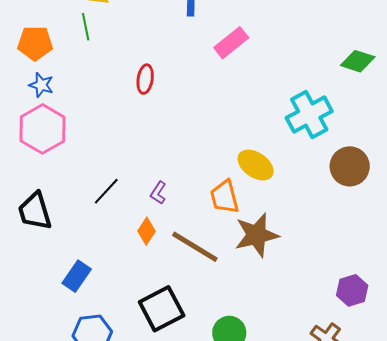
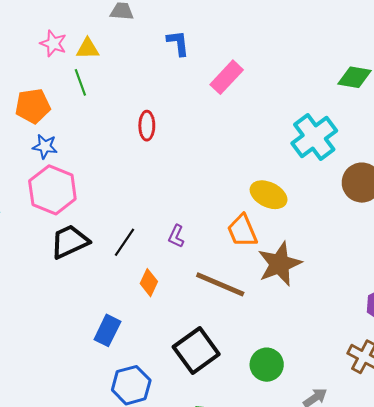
black trapezoid: (35, 211) -> (70, 242), moved, turned 90
orange diamond: (146, 231) -> (149, 283), moved

